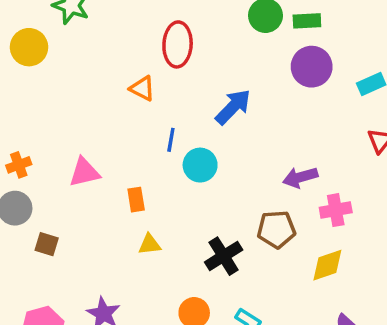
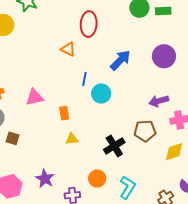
purple circle: (312, 67) -> (164, 56), moved

